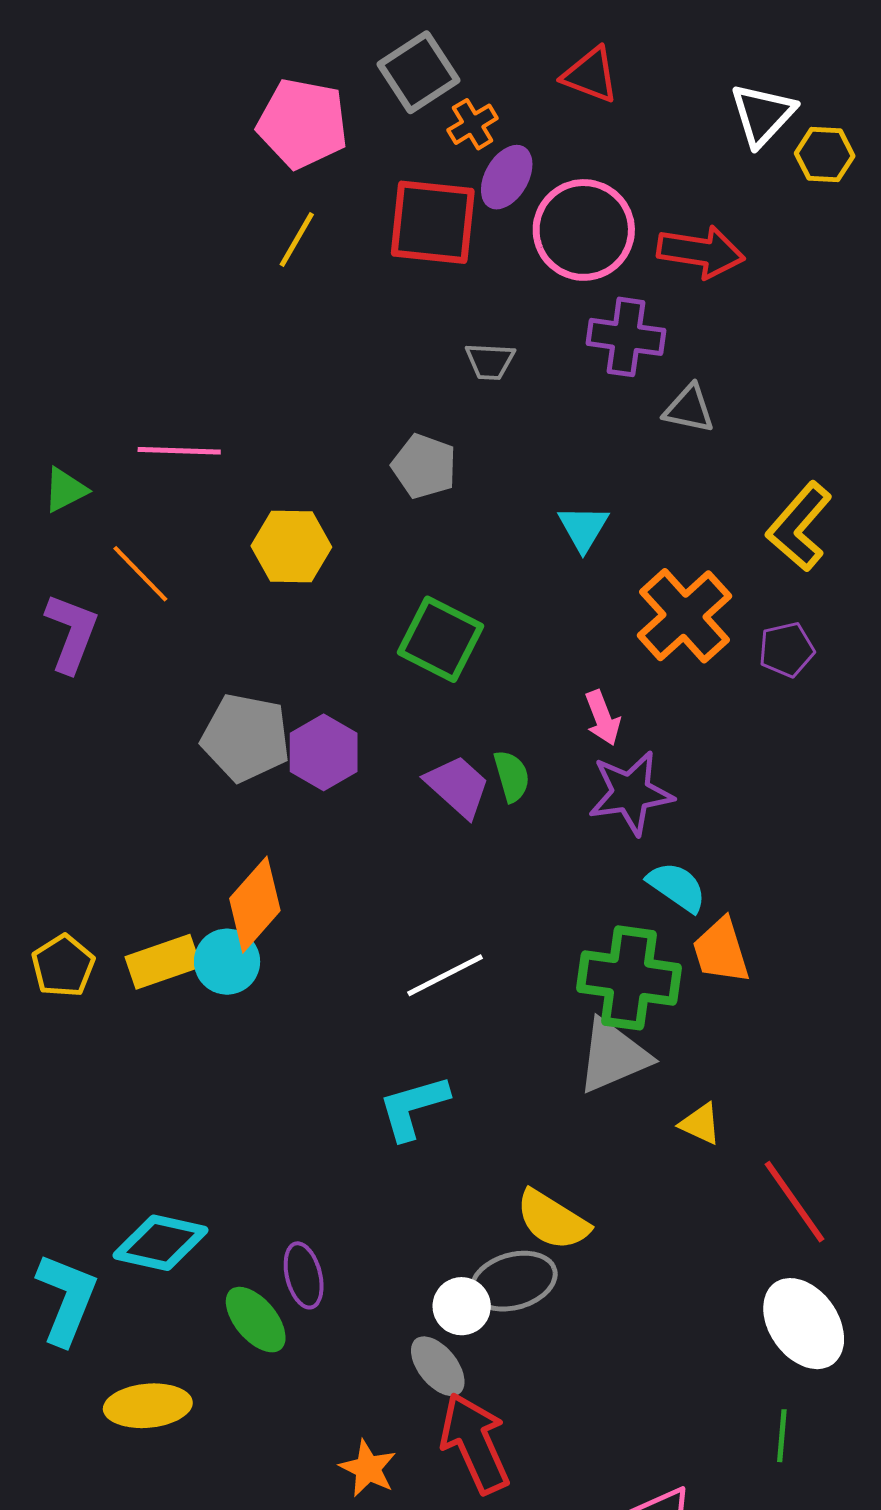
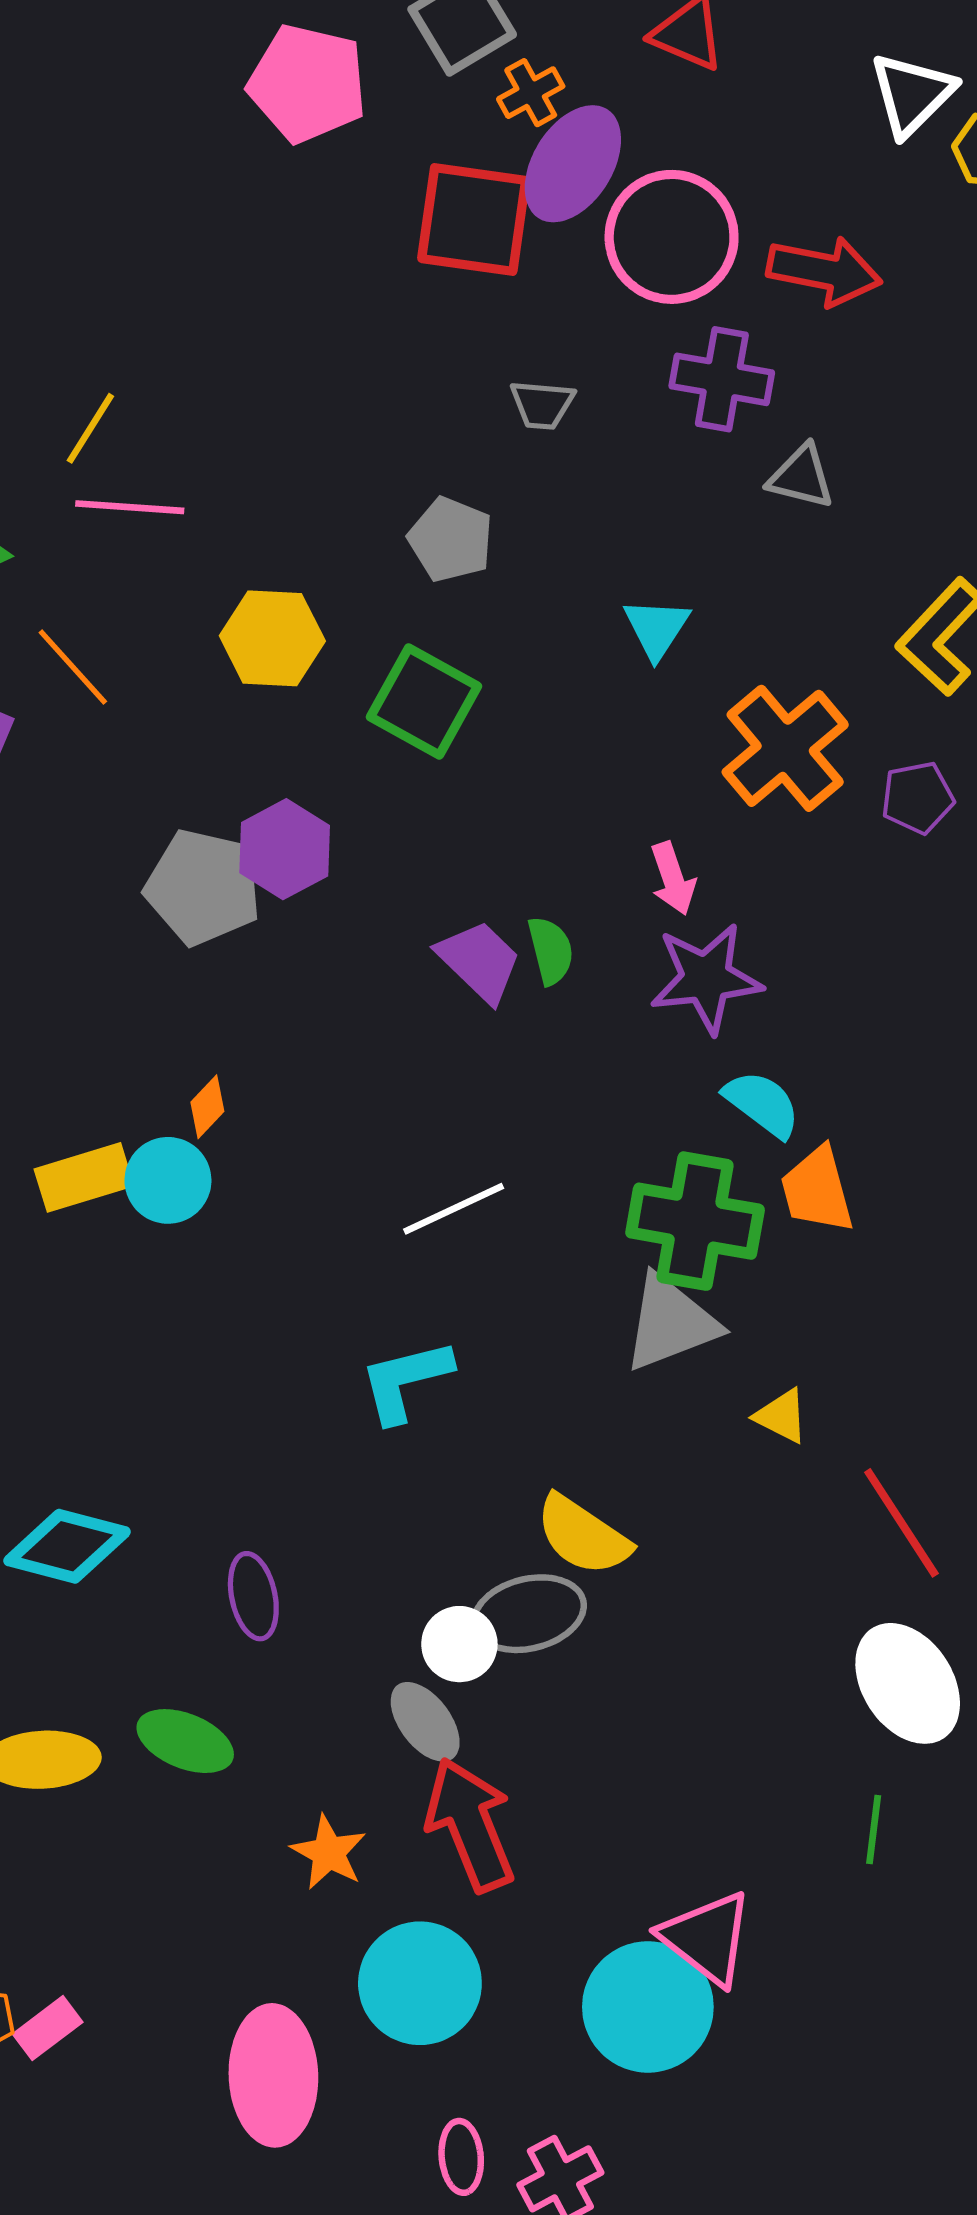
purple ellipse: (507, 177) -> (573, 164), size x1.4
yellow line: (297, 239) -> (90, 428), moved
green square: (440, 639) -> (424, 702), moved
purple hexagon: (324, 752) -> (285, 849), moved
orange diamond: (255, 905) -> (207, 1107), size x0.5
green ellipse: (256, 1320) -> (185, 1741), moved, turned -30

